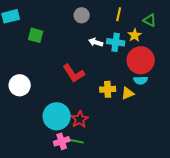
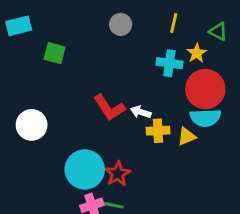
white arrow: (96, 42) -> (141, 112), moved
cyan semicircle: (141, 80) -> (205, 118), size x1.5

